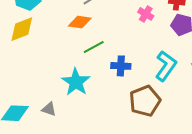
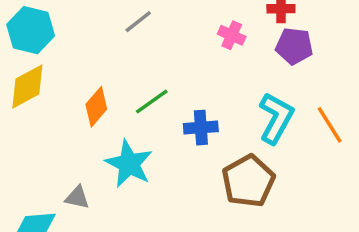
orange diamond: (80, 22) -> (96, 107), moved, turned -50
gray triangle: (49, 109) -> (77, 198), moved

